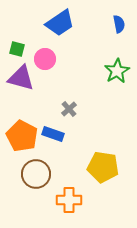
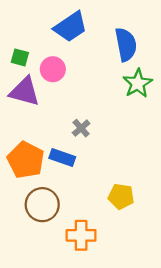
blue semicircle: (119, 24) -> (126, 44), moved, size x1.6
yellow pentagon: (103, 167) -> (121, 196), size x0.7

